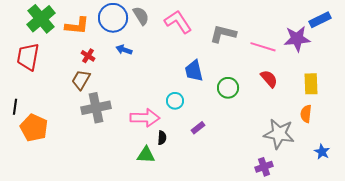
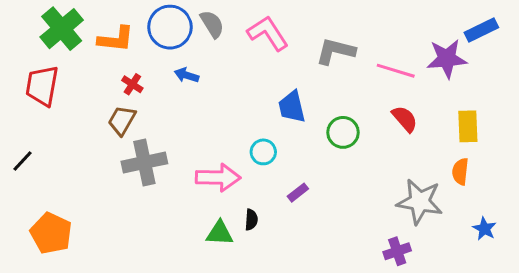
black line: (15, 107) -> (23, 161), turned 35
orange pentagon: (34, 128) -> (51, 233), moved
black semicircle: (162, 138) -> (251, 220), moved

